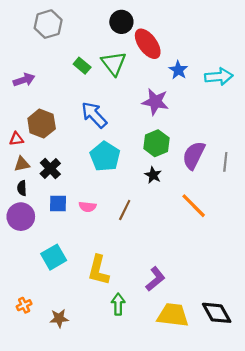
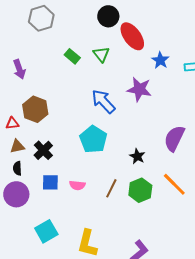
green triangle: (114, 63) -> (101, 54), size x0.7
purple arrow: (24, 80) -> (19, 69), turned 90
blue arrow: (94, 115) -> (103, 101), moved
green hexagon: (156, 143) -> (140, 190), moved

